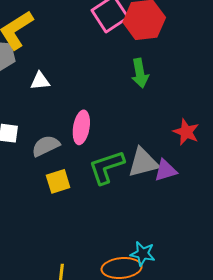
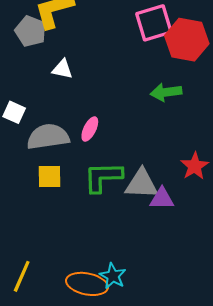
green arrow: (140, 73) -> (166, 92), turned 76
pink ellipse: (81, 127) -> (90, 129), size x0.7
gray semicircle: (46, 146) -> (48, 137), size x1.4

